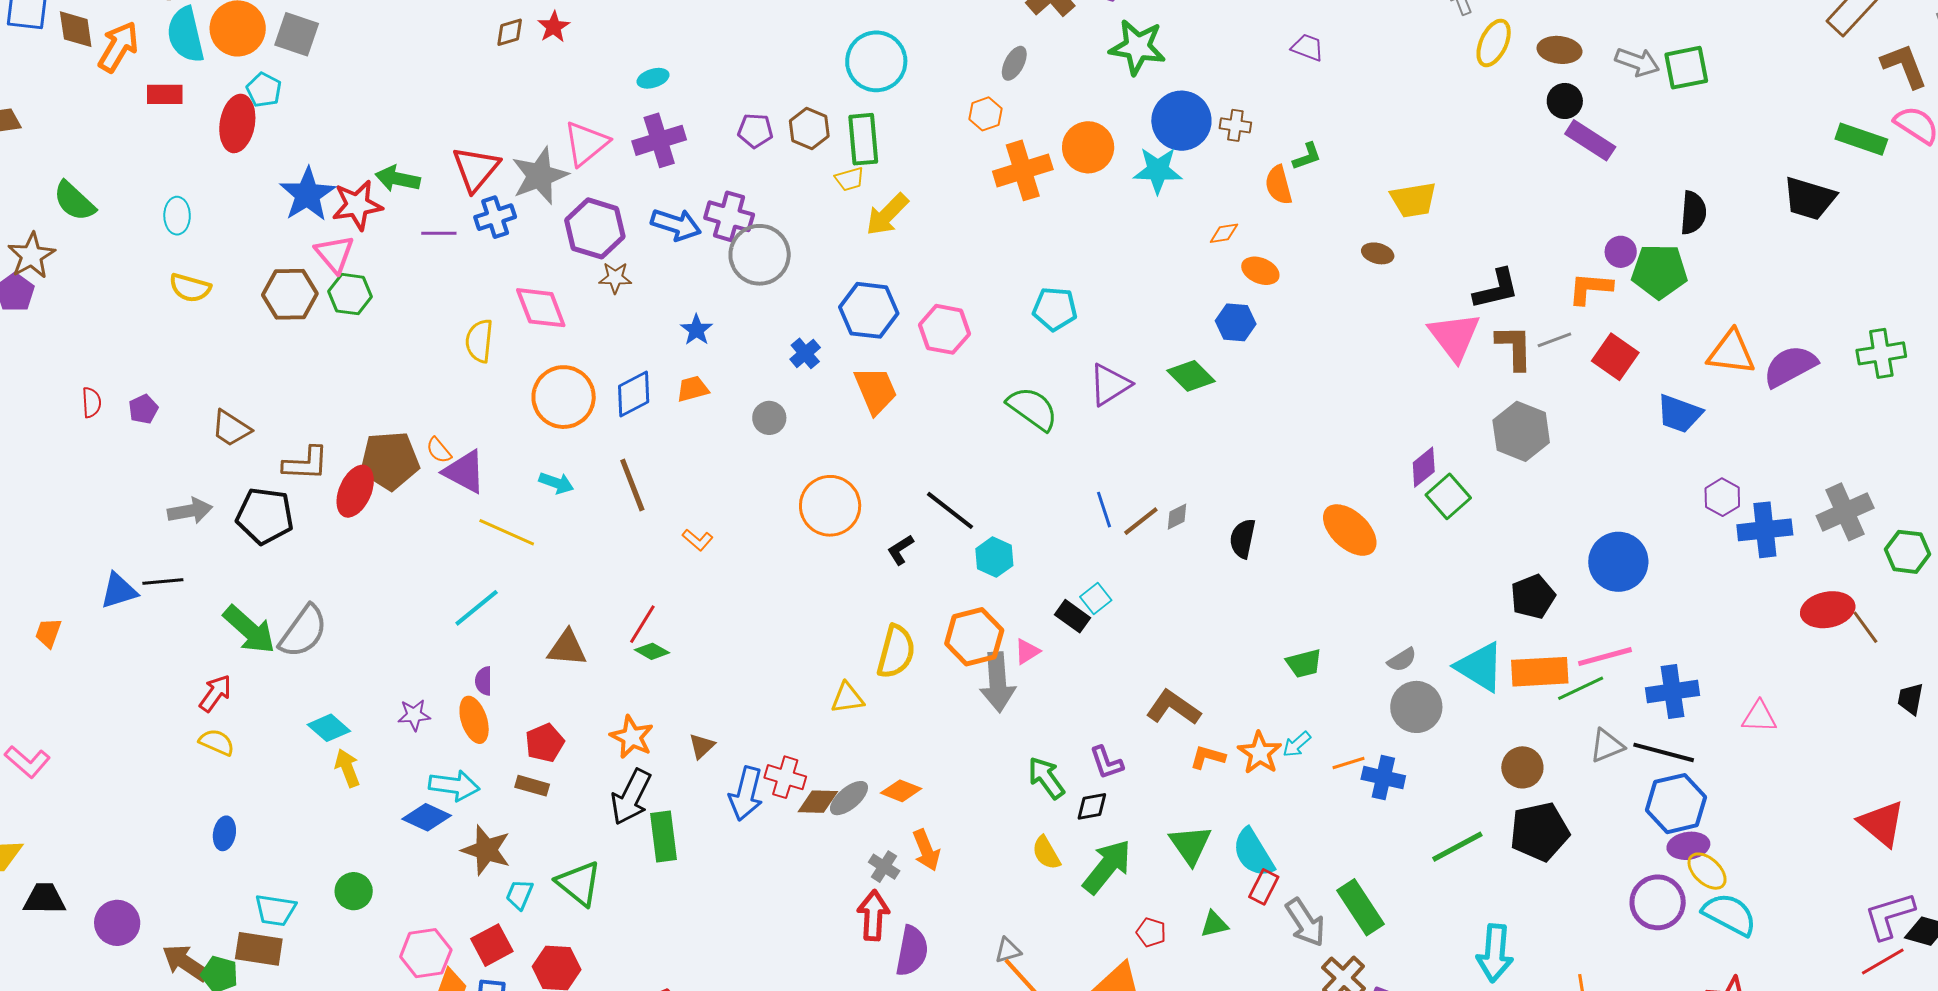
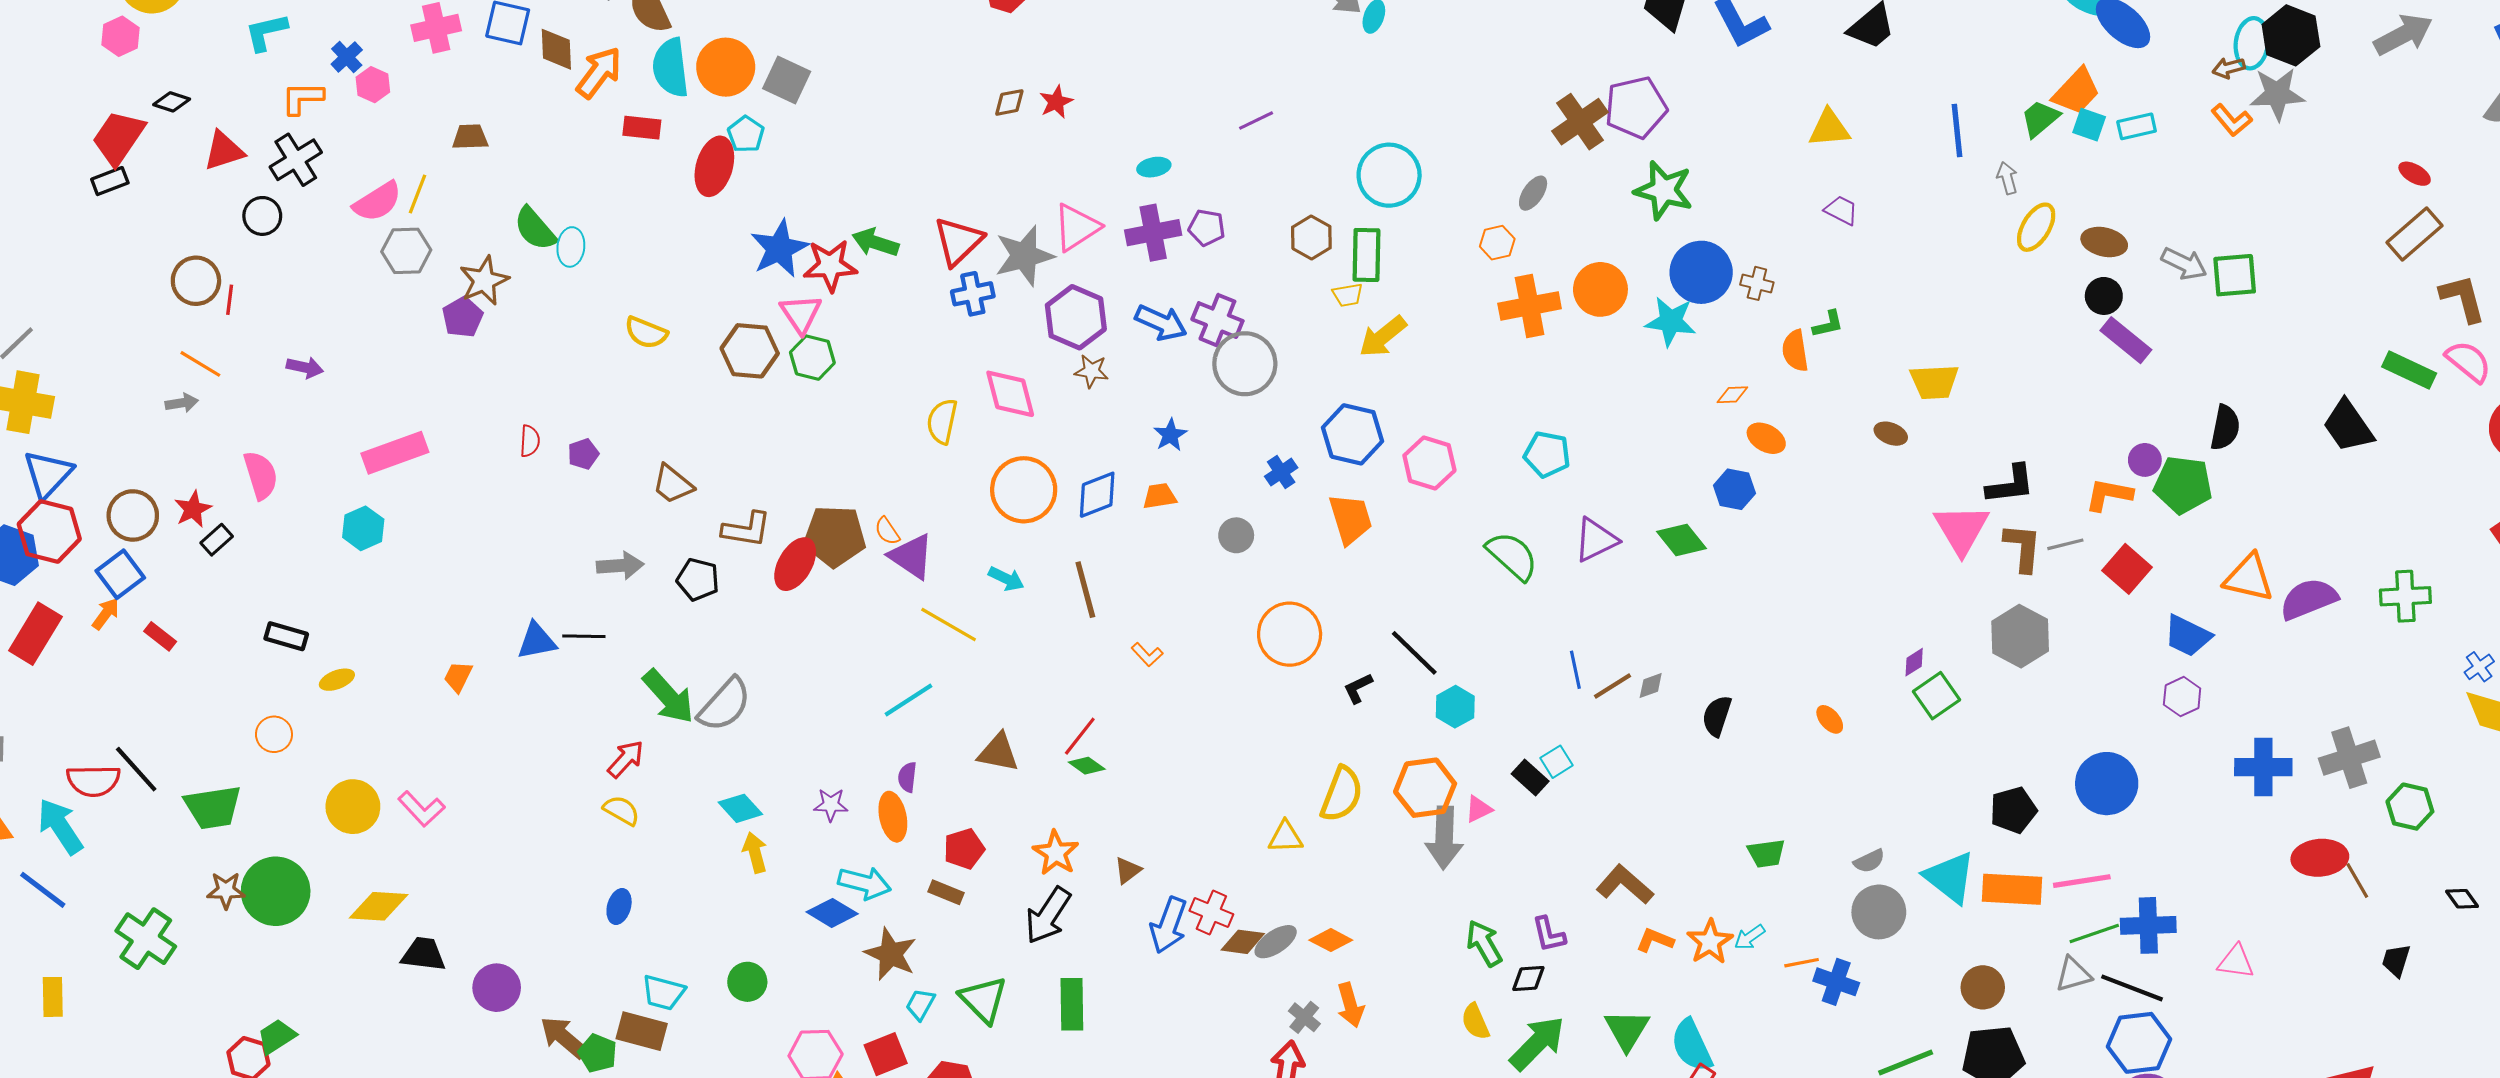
purple pentagon: (755, 131) -> (1207, 228), moved
black trapezoid: (1809, 198) -> (2348, 426), turned 32
cyan ellipse: (177, 216) -> (571, 247), moved
purple line: (439, 233) -> (1256, 120), moved, turned -32
purple diamond: (1424, 467) -> (1914, 662), size x0.7
purple hexagon: (1722, 497) -> (2182, 697), moved
black pentagon: (265, 516) -> (698, 579), size x0.7
orange ellipse: (1350, 530) -> (1830, 719), size x0.5
green line: (1581, 688) -> (2094, 933), moved
green rectangle: (663, 836) -> (1072, 1004), moved

